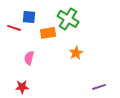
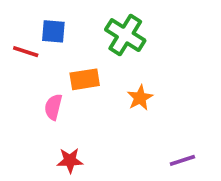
orange rectangle: (48, 33) -> (85, 79), moved
red star: (22, 87) -> (70, 160), moved

